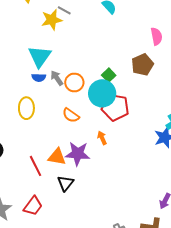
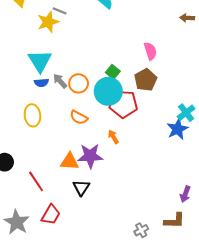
pink semicircle: (156, 36) -> (150, 51), moved
brown pentagon: (142, 65) -> (146, 80), moved
red line: (36, 166) -> (36, 181), moved

